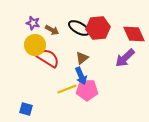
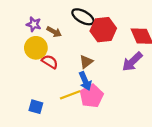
black ellipse: (79, 28) -> (83, 17), moved
red semicircle: (48, 58) -> (50, 62), size x0.7
pink pentagon: (87, 90) -> (92, 96), turned -30
blue square: (26, 109) -> (36, 107), moved

